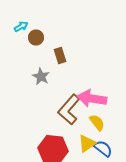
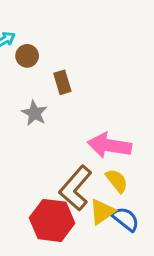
brown L-shape: (69, 110) -> (76, 188), moved

